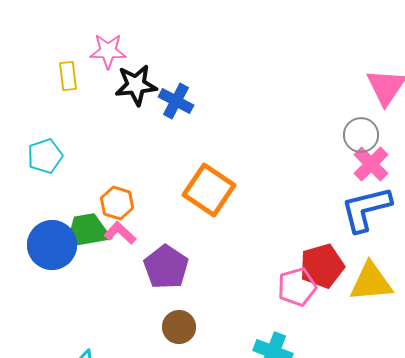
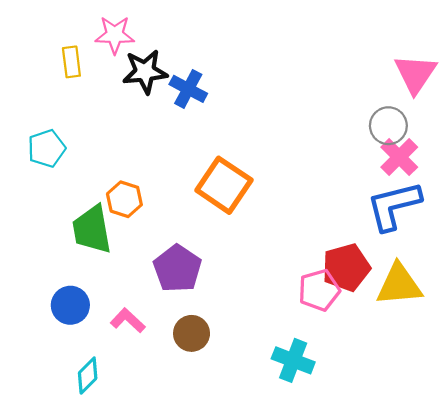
green trapezoid: (87, 231) -> (92, 230), turned -90
pink L-shape: (120, 233) -> (128, 320), moved
blue circle: (52, 245) -> (70, 305), moved, size x0.7

